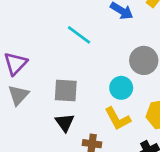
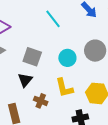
cyan circle: (121, 88) -> (67, 58), moved

